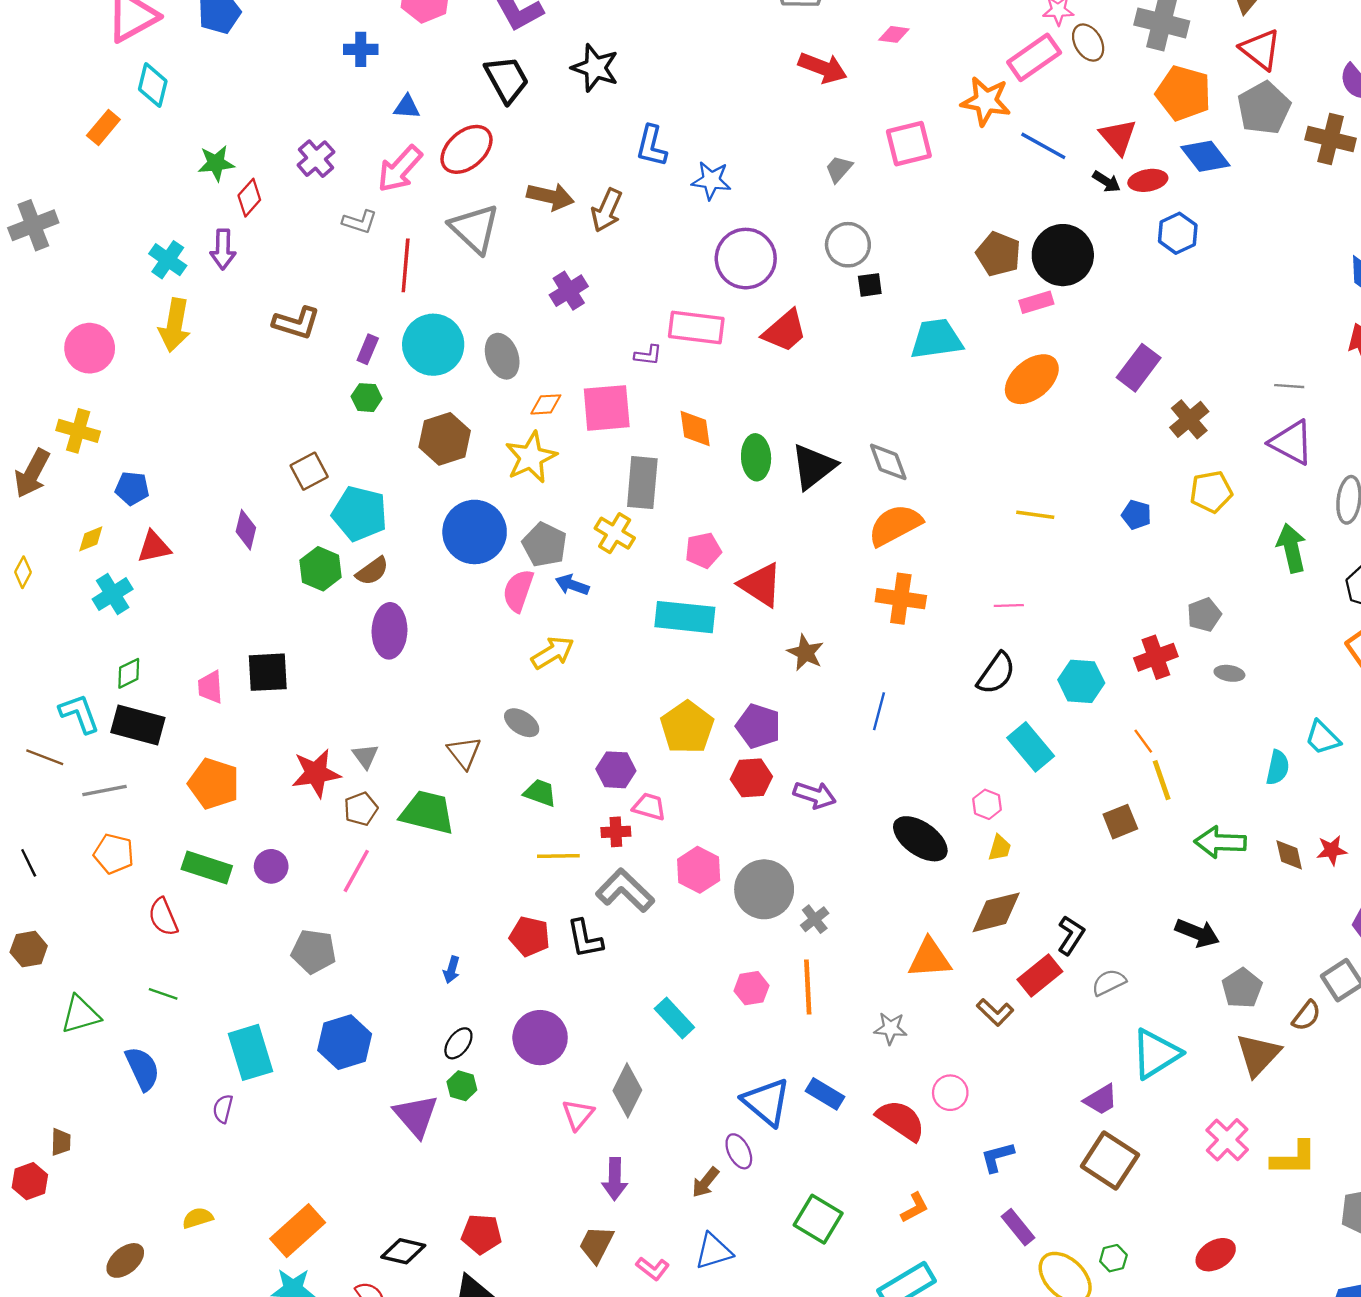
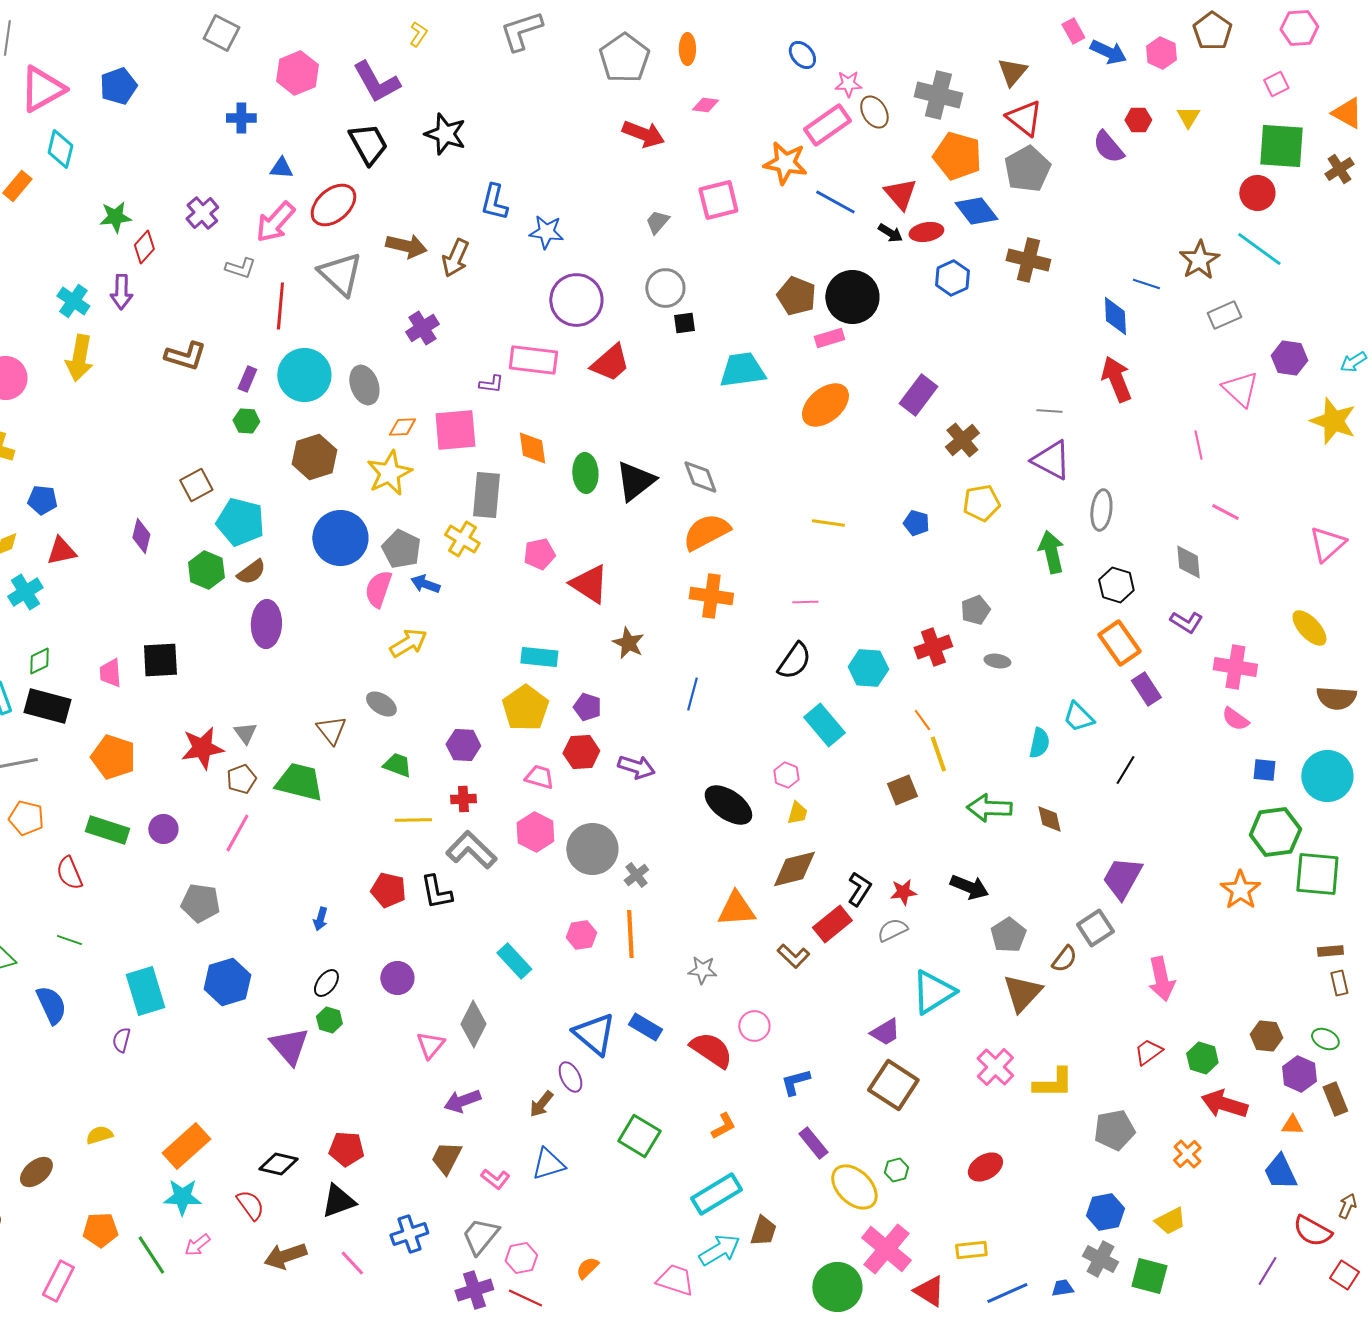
brown cross: (1331, 139) -> (1028, 260), moved
cyan rectangle: (685, 617) -> (539, 657), moved, size x0.7
purple pentagon: (758, 726) -> (587, 707), size x0.7
pink trapezoid: (649, 807) -> (539, 777), moved
red star: (1332, 850) -> (903, 892), moved
purple circle: (540, 1038) -> (397, 978), size x0.7
purple arrow: (615, 1179) -> (462, 1101), turned 69

